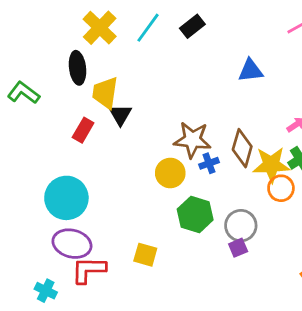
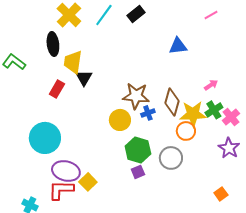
orange circle: (281, 188) -> (186, 131), moved
purple ellipse: (72, 244) -> (66, 171), moved
purple square: (238, 248) -> (138, 172), moved
yellow square: (145, 255) -> (88, 182), moved, turned 30

